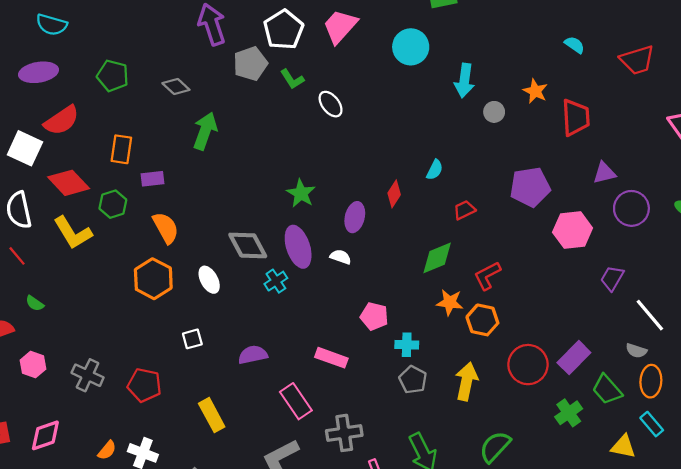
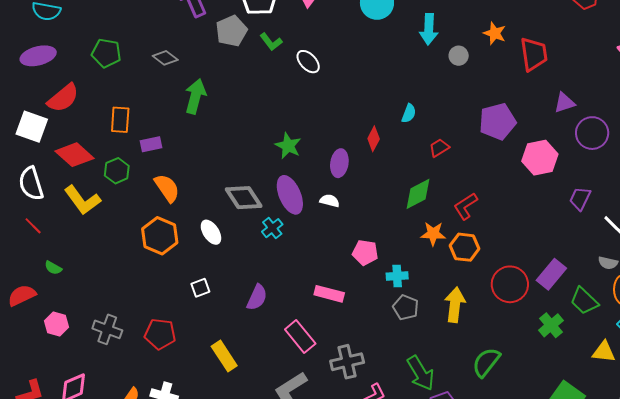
purple semicircle: (253, 355) -> (257, 297), turned 132

